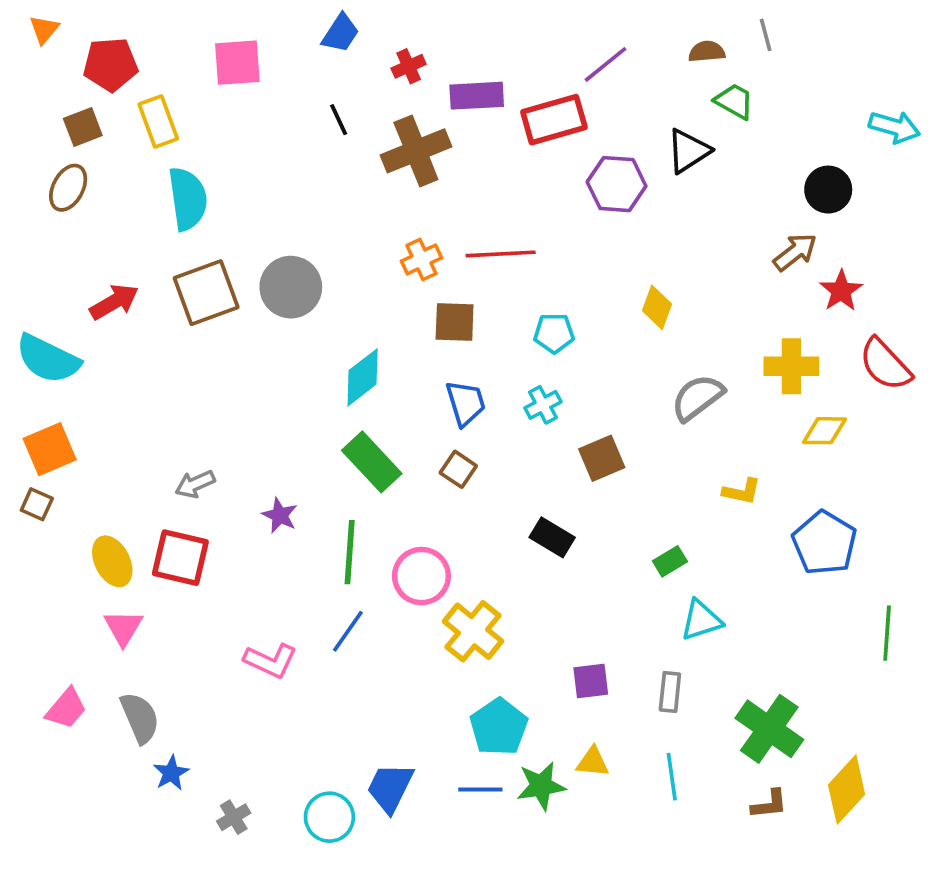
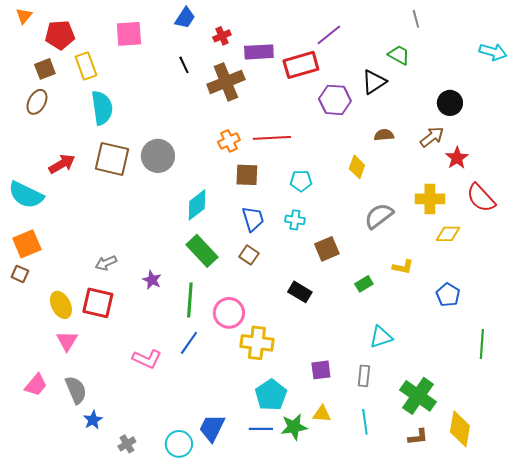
brown semicircle: (707, 52) -> (384, 135), moved
cyan arrow: (894, 127) -> (493, 52), moved
brown square: (206, 293) -> (112, 159), turned 33
cyan cross: (543, 405) -> (295, 220), turned 36
blue pentagon: (825, 543) -> (448, 295), size x0.7
green rectangle: (670, 561) -> (364, 284), moved
yellow cross: (473, 631) -> (257, 343), turned -32
yellow diamond: (847, 790) -> (460, 429), turned -33

